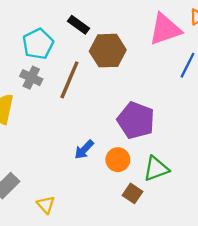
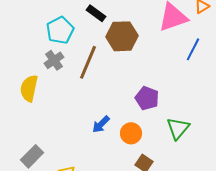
gray cross: (31, 78) -> (54, 60), turned 30
purple pentagon: (136, 120) -> (147, 98), size x0.7
green triangle: (156, 169) -> (178, 128), moved, turned -30

